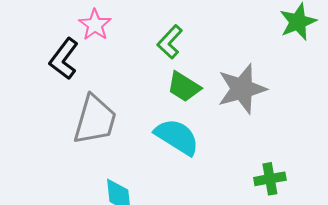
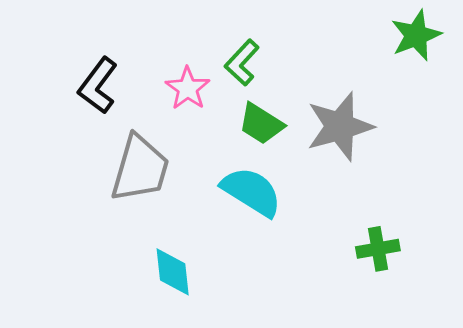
pink star: (95, 25) -> (188, 88), moved

